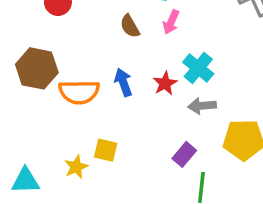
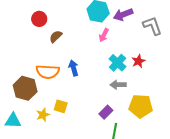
brown semicircle: (130, 26) -> (56, 36), moved, turned 72
brown hexagon: (37, 68) -> (25, 88), moved
red star: (165, 83) -> (138, 61), moved

